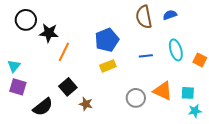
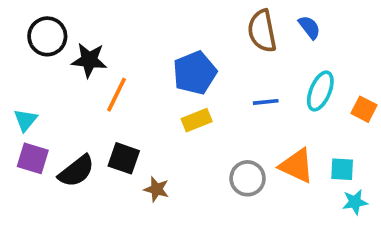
blue semicircle: (170, 15) -> (309, 27), turned 72
cyan ellipse: (176, 50) -> (320, 91), turned 40
black square: (68, 87) -> (124, 158), turned -30
black semicircle: (43, 107) -> (76, 171), moved

